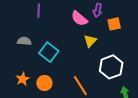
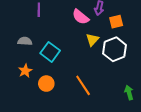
white hexagon: (111, 67) -> (115, 49), moved
orange star: (23, 79) -> (25, 71), moved

